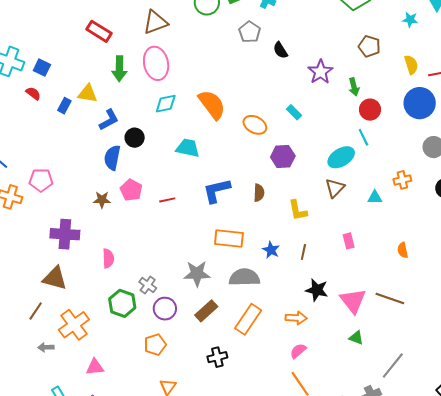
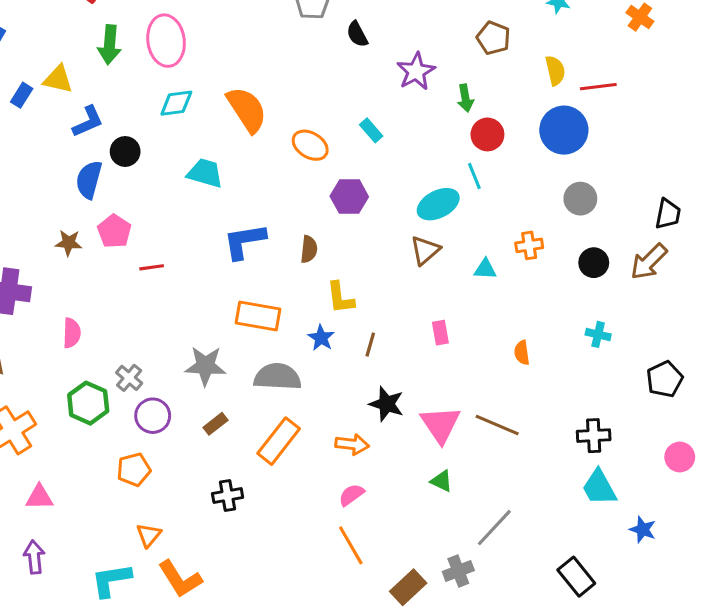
red line: (167, 200) -> (152, 267), moved
yellow L-shape: (298, 210) -> (340, 298), moved
brown rectangle: (206, 311) -> (216, 424), size x0.7

